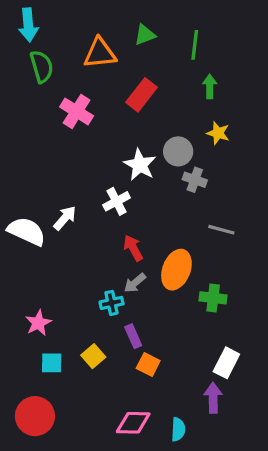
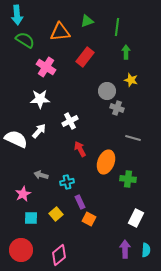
green semicircle: (42, 67) -> (25, 40), turned -42
white star: (140, 165) -> (40, 99), moved, turned -30
gray arrow: (135, 283) -> (41, 175), moved, turned 56
purple arrow: (213, 398) -> (125, 249), moved
pink diamond: (133, 423) -> (59, 255), moved, turned -40
cyan semicircle: (178, 429) -> (146, 250), moved

